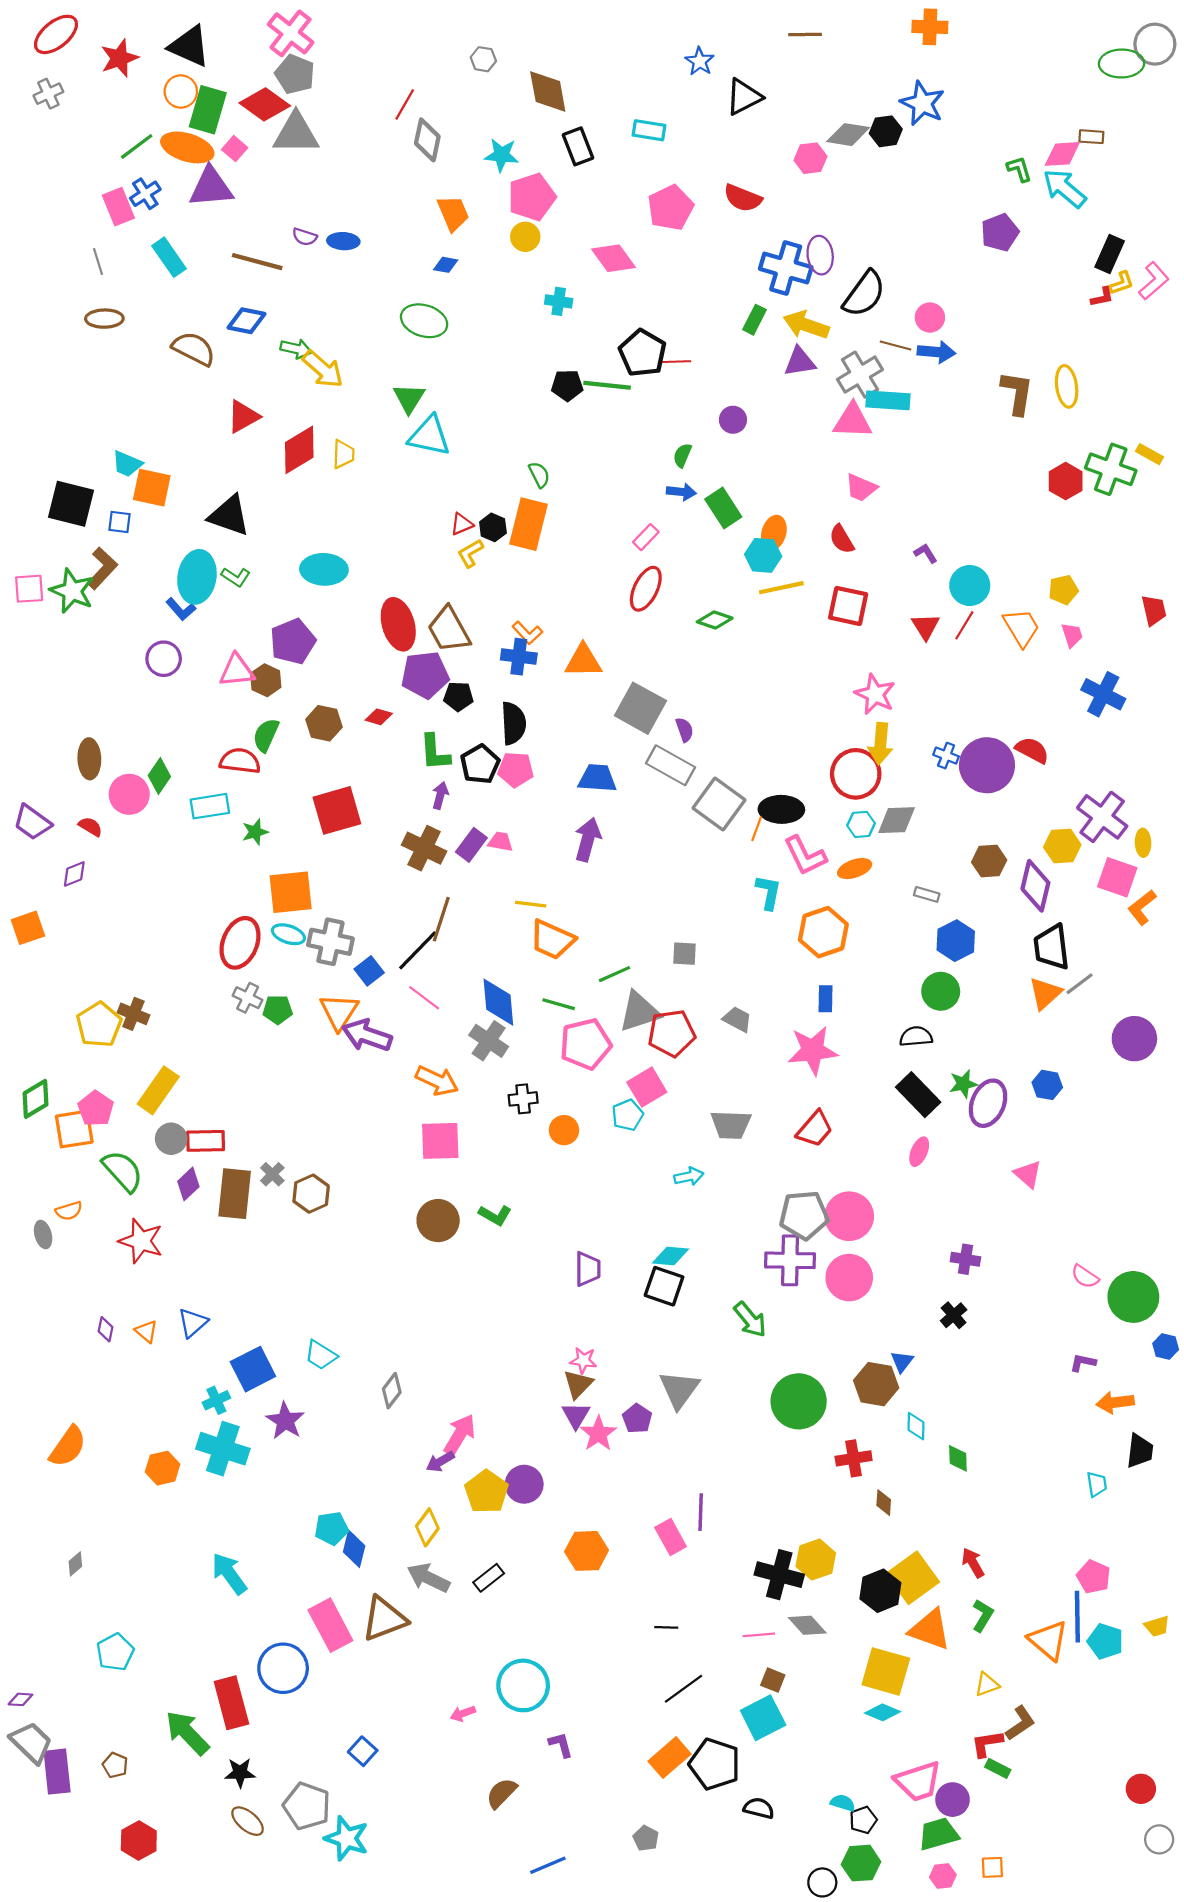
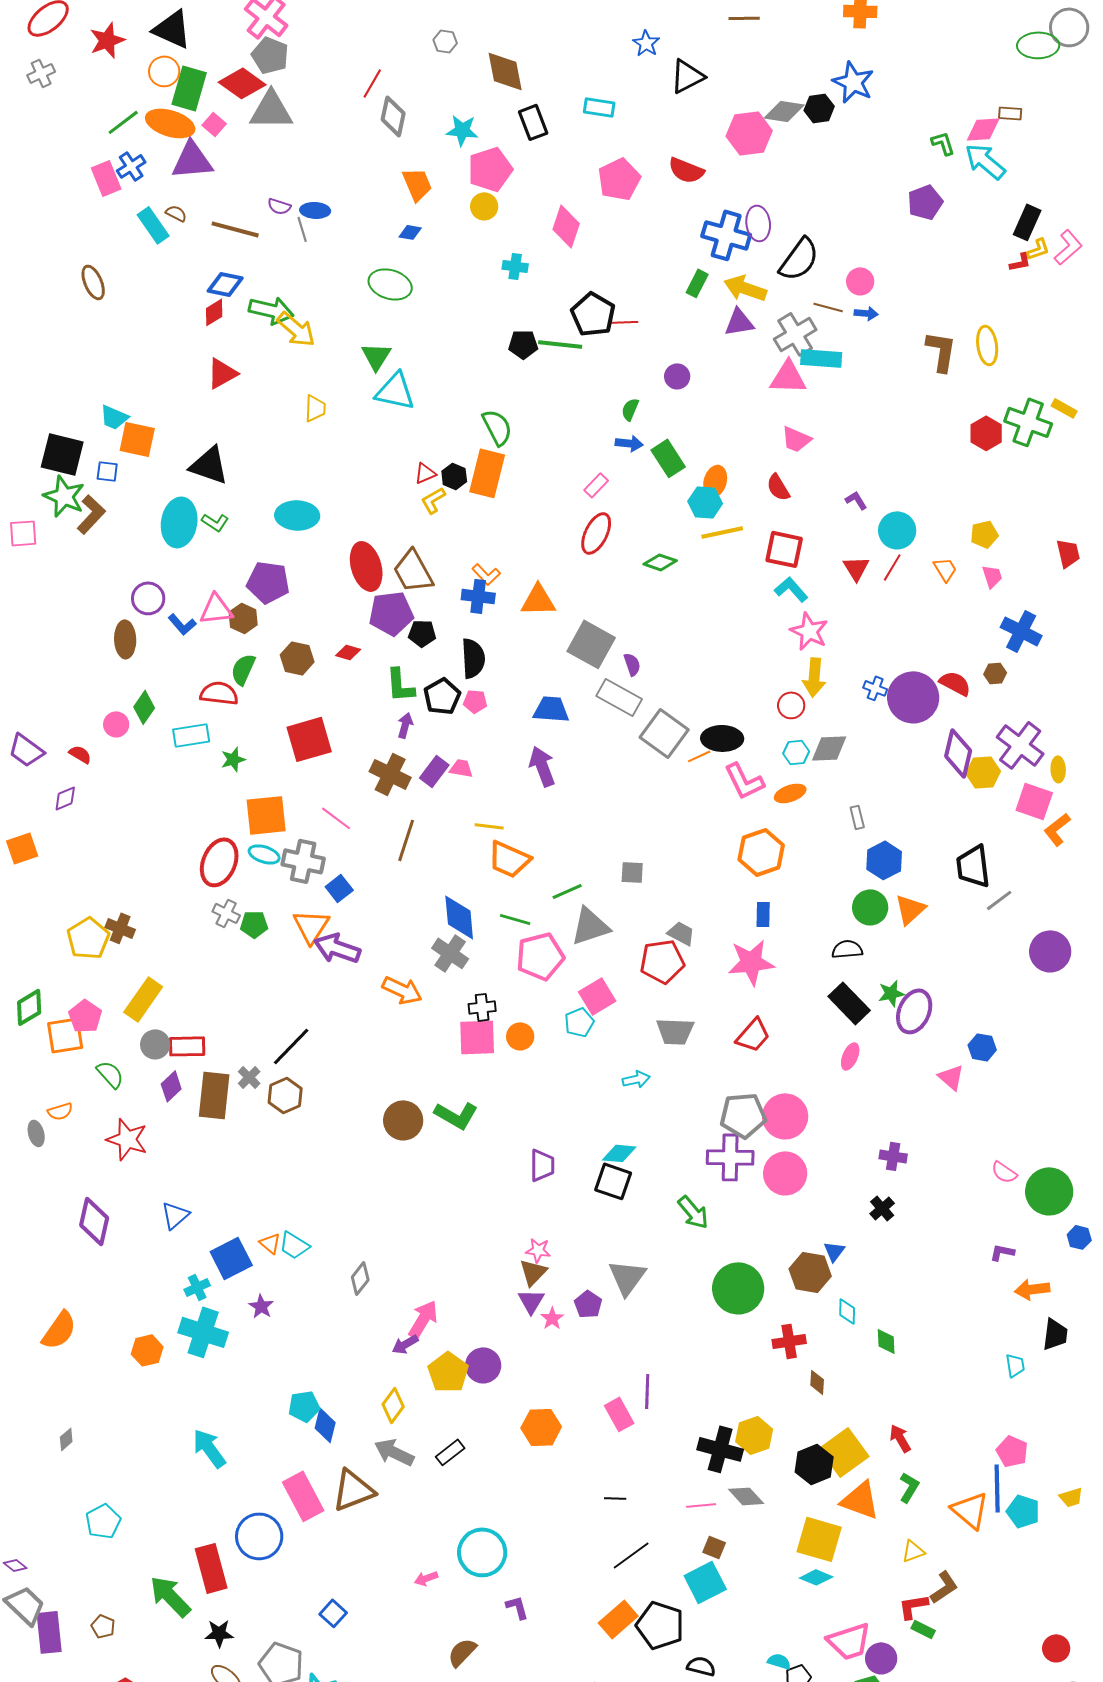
pink hexagon: (810, 158) -> (749, 133), size x1.5
pink diamond: (613, 258) -> (566, 226), turned 54
gray line: (98, 262) -> (302, 229), moved
brown ellipse: (104, 319) -> (93, 282), turned 68
brown semicircle: (194, 349) -> (176, 213), moved, size x0.5
green arrow: (296, 349) -> (271, 310), size x1.5
blue arrow: (936, 352) -> (866, 313), size x0.7
red diamond: (299, 450) -> (214, 312), moved, size x0.6
green semicircle: (539, 475) -> (497, 427), size x1.5
green star: (72, 591) -> (64, 496), moved
blue L-shape: (181, 609) -> (182, 624), moved
orange trapezoid: (1021, 627) -> (945, 569), size x0.7
purple pentagon: (293, 641) -> (268, 582), turned 30
brown ellipse: (89, 759) -> (125, 639), moved
pink pentagon: (516, 770) -> (475, 701), size x0.7
red circle: (856, 774) -> (791, 705), size x0.6
pink circle: (129, 794) -> (116, 724), size x0.7
orange line: (757, 829) -> (699, 756), turned 45
purple arrow: (588, 840) -> (542, 766), turned -36
brown hexagon: (989, 861) -> (995, 673), moved, size x0.7
purple diamond: (1035, 886) -> (958, 753), moved
cyan L-shape: (768, 892) -> (791, 589), moved, turned -52
gray rectangle: (927, 894) -> (857, 817), turned 60
black line: (418, 950) -> (291, 1046), moved
orange triangle: (1045, 993) -> (910, 909), moved
pink line: (424, 998) -> (336, 818), moved
red pentagon: (672, 1033) -> (662, 961), moved
blue hexagon: (1047, 1085) -> (982, 1047), moved
pink square: (440, 1141) -> (477, 1037), moved
green semicircle: (123, 1171) -> (110, 1074), size x0.7
green L-shape: (495, 1215) -> (456, 1115), size x1.4
purple diamond: (105, 1329) -> (94, 1221), size x2.0
orange triangle: (146, 1331) -> (270, 1243), moved
purple star: (285, 1421) -> (261, 1306), size x0.7
pink star: (598, 1434) -> (552, 1318), size x0.7
purple diamond: (20, 1699) -> (15, 1565), turned 35

